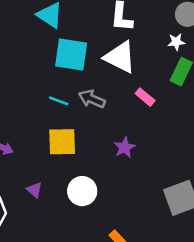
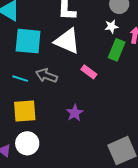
white circle: (82, 191) -> (27, 143), moved

